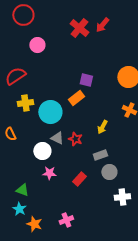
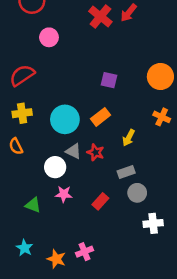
orange rectangle: (76, 98) -> (100, 117), moved
yellow cross: (25, 103) -> (22, 113), moved
green triangle: (22, 190) -> (33, 205), moved
cyan star: (19, 209) -> (24, 248), moved
orange star: (34, 224) -> (56, 259), moved

